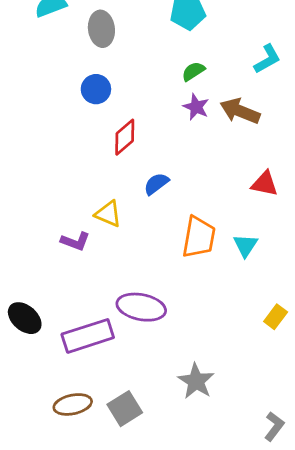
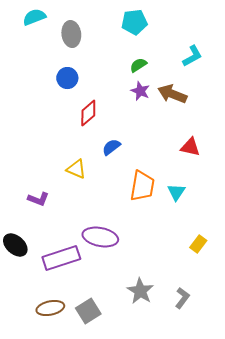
purple L-shape: (75, 241) -> (38, 199), moved
gray L-shape: (274, 426) -> (182, 298), moved

